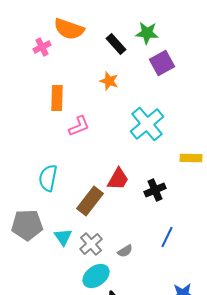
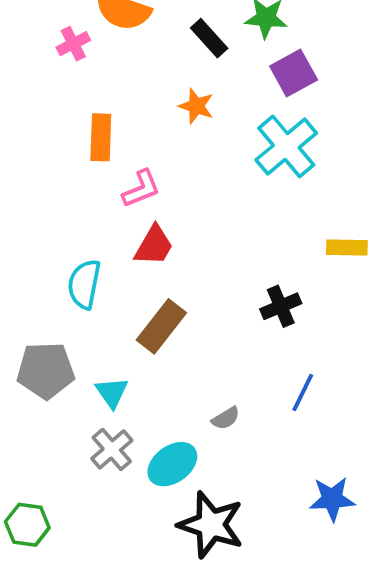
cyan cross: (147, 124) -> (286, 146), moved
red trapezoid: (118, 179) -> (154, 246), moved
gray cross: (91, 244) -> (112, 449), moved

